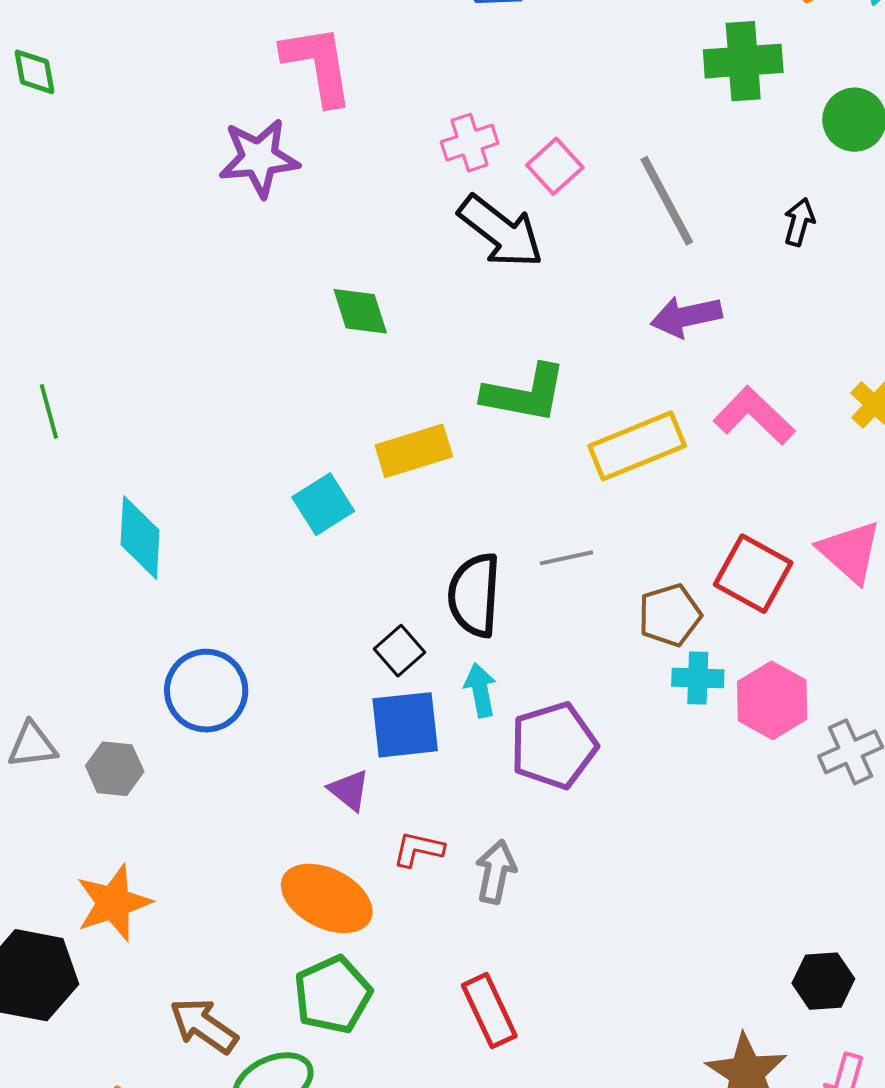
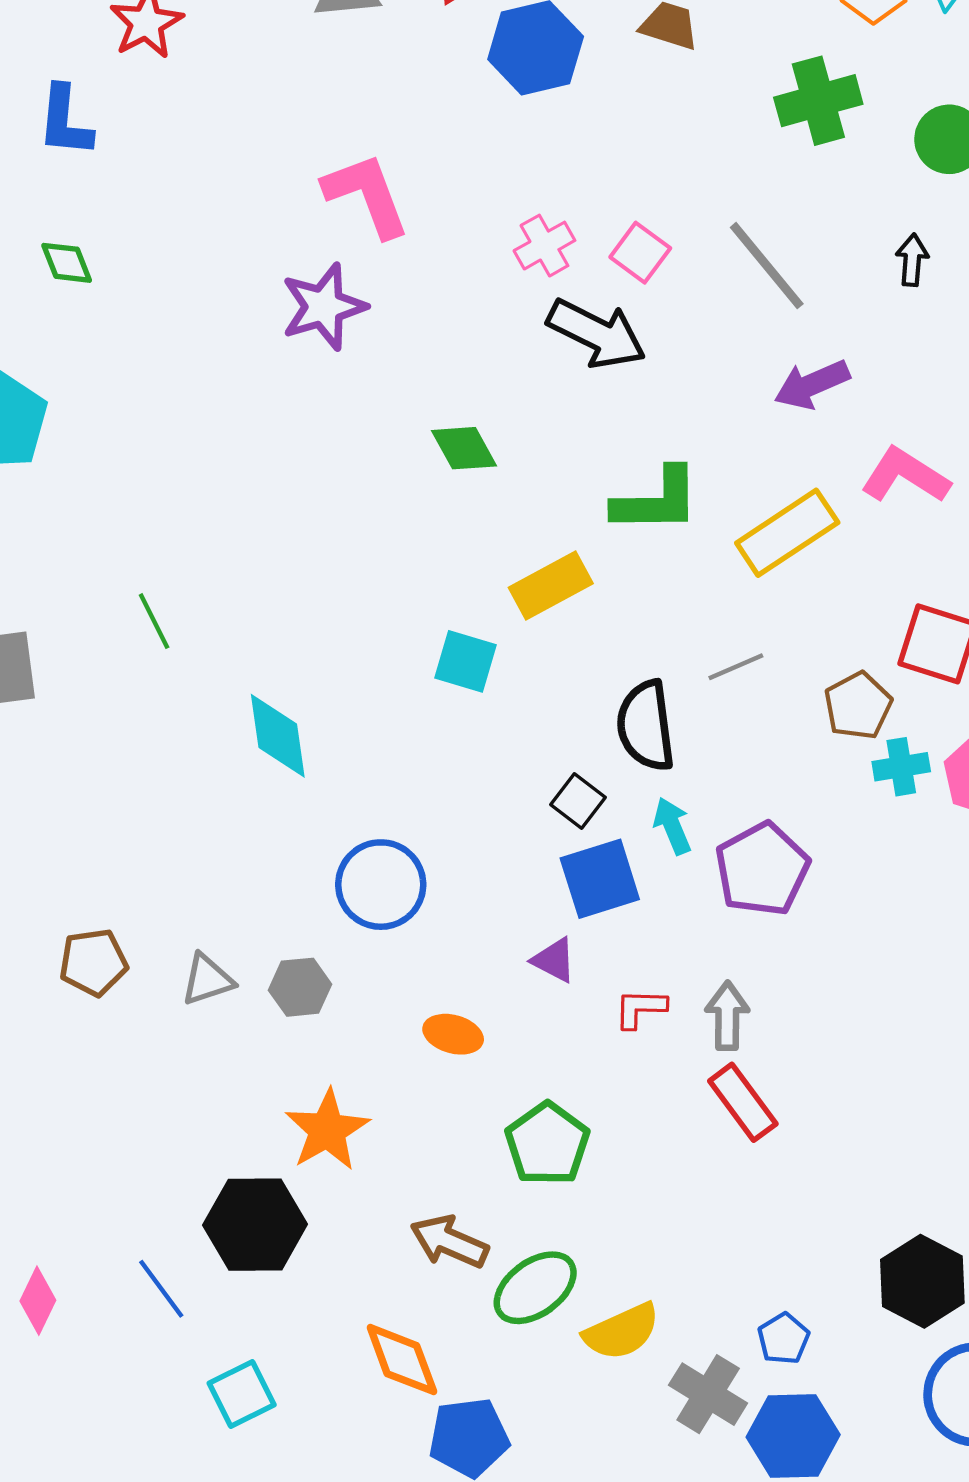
cyan square: (323, 504) -> (466, 661), turned -30
orange ellipse: (327, 898) -> (453, 1034), moved, size x0.6
green pentagon: (333, 995) -> (547, 1144), moved
red rectangle: (489, 1011) -> (743, 1102), moved

